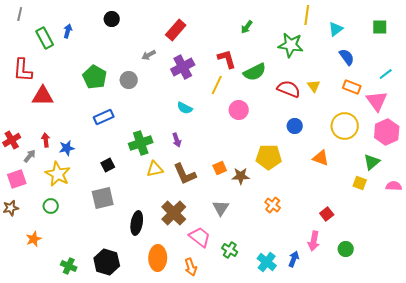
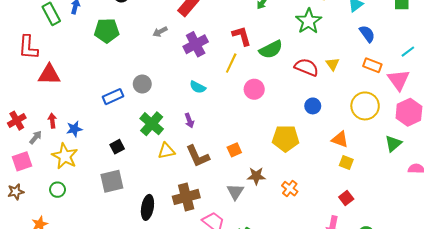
green star: (291, 45) -> (309, 21), turned 30
green pentagon: (95, 77) -> (107, 31), moved, turned -30
gray circle: (129, 80) -> (142, 84), moved
green cross: (141, 143) -> (152, 124), turned -30
brown star: (241, 176) -> (256, 176), moved
yellow square: (360, 183) -> (346, 162), moved
brown cross: (174, 213) -> (186, 197), turned 30

